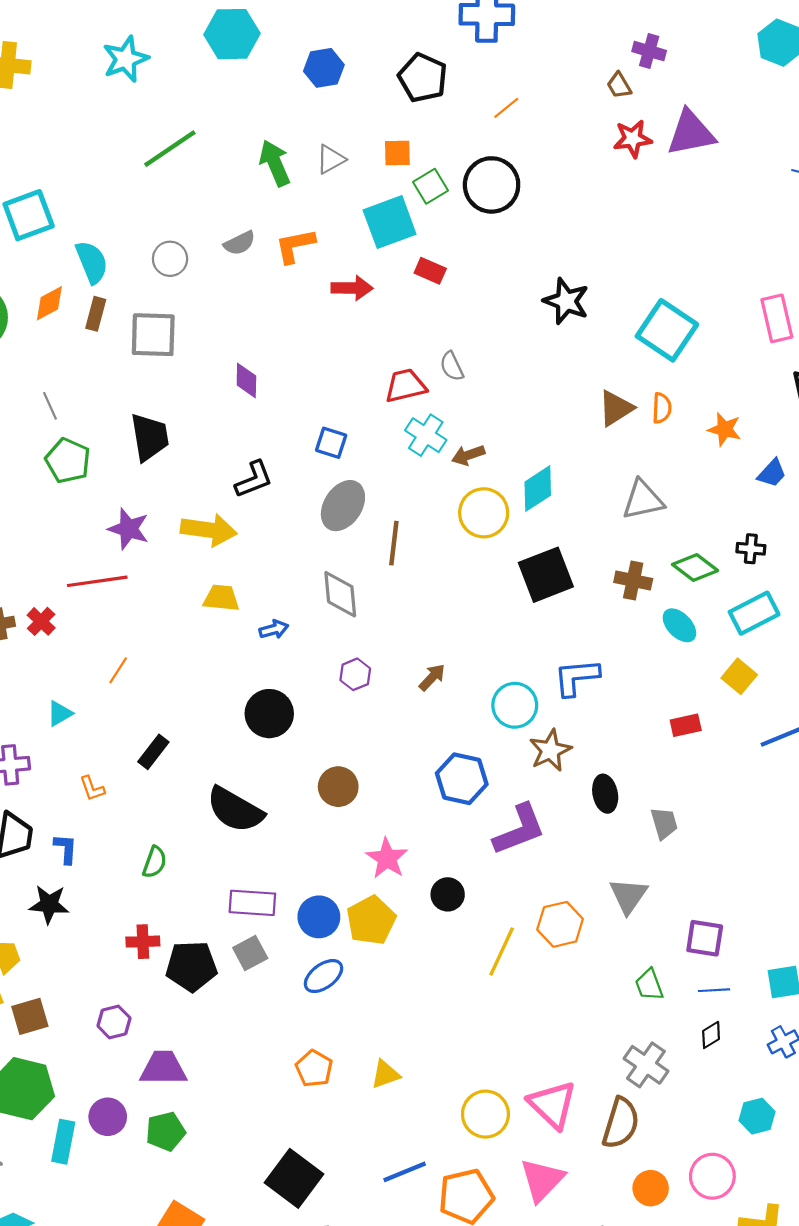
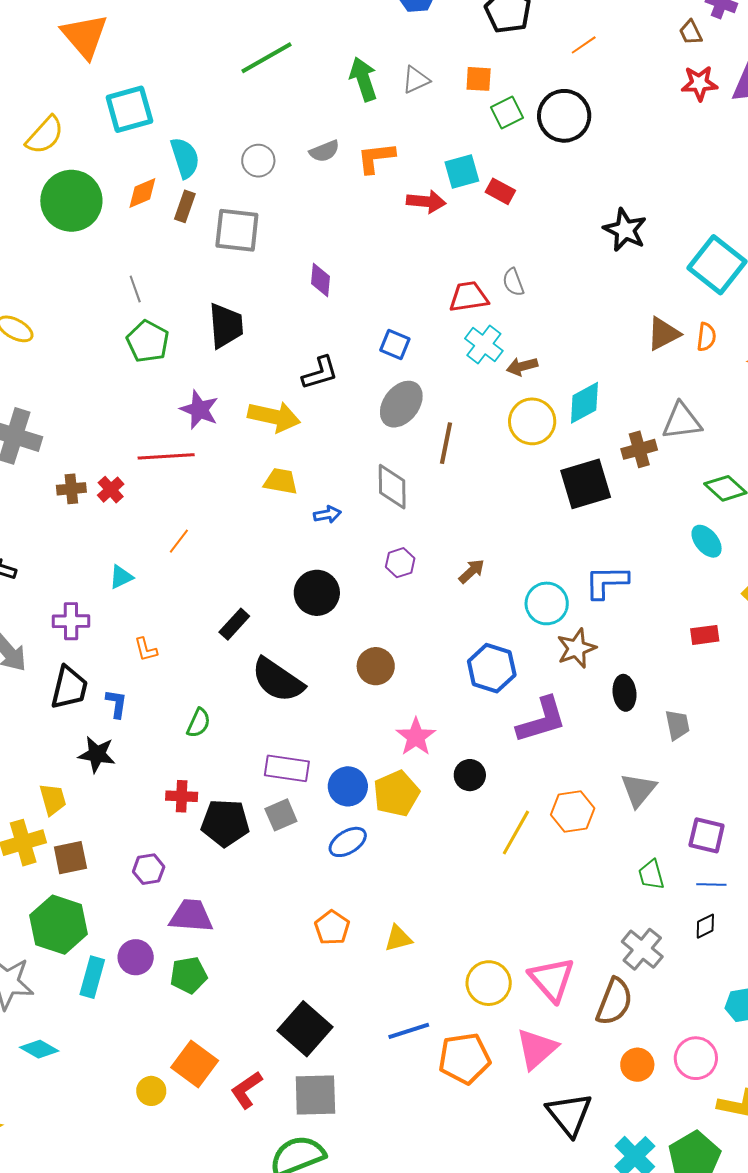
cyan square: (390, 222) -> (462, 171), moved, size x0.7
brown cross: (633, 581) -> (639, 449), moved, turned -32
black rectangle: (153, 752) -> (234, 624), moved

